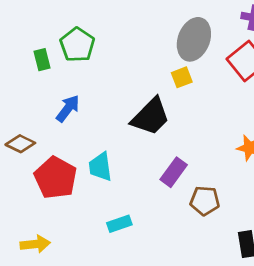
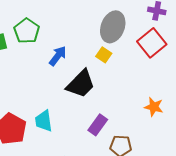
yellow square: (182, 77) -> (104, 55), turned -35
blue arrow: (68, 108) -> (58, 56), moved

